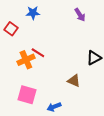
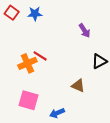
purple arrow: (80, 15) -> (84, 31), moved
red square: (11, 29) -> (12, 13), moved

